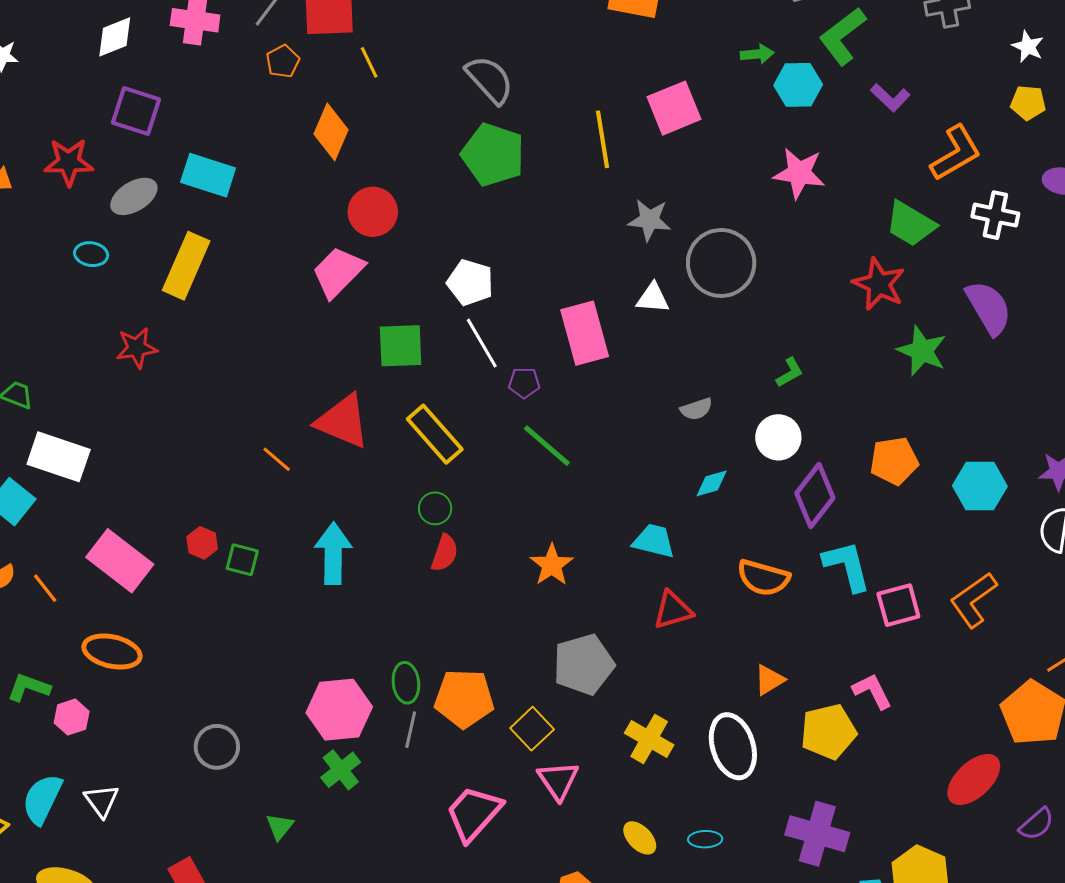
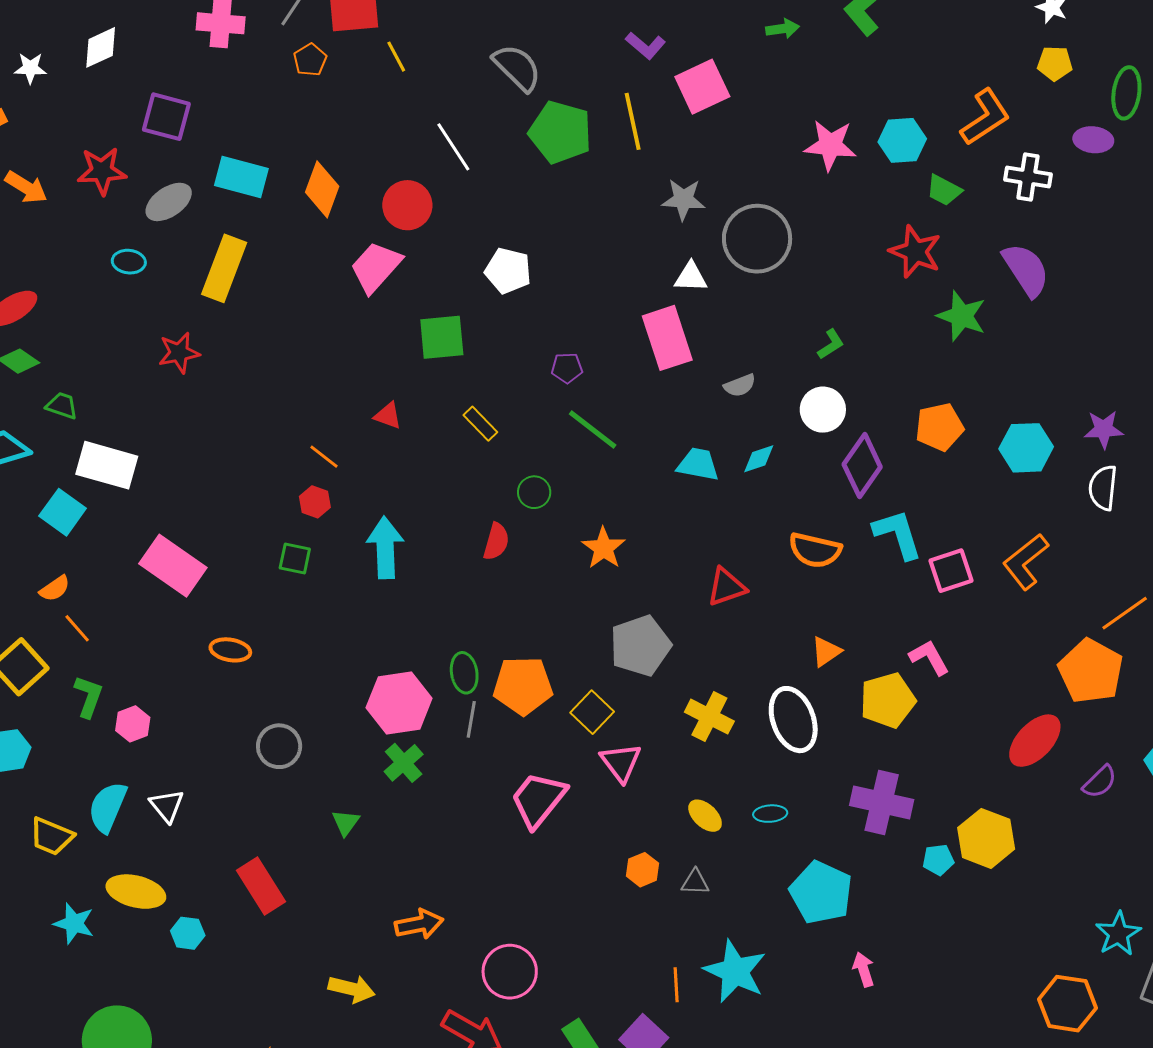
white diamond: (115, 37) -> (101, 47), moved
cyan hexagon: (798, 85) -> (902, 140), moved
purple L-shape: (890, 98) -> (646, 46), moved
orange diamond: (331, 132) -> (322, 189), moved
green pentagon: (493, 155) -> (560, 132), moved
green trapezoid: (911, 224) -> (944, 190), size x0.7
pink rectangle: (585, 333) -> (667, 338), moved
white line: (482, 343) -> (453, 147), moved
red triangle: (343, 421) -> (388, 416), size x0.5
yellow rectangle: (435, 434) -> (480, 424), size x0.6
green circle: (435, 508) -> (534, 492), moved
cyan trapezoid: (654, 541) -> (698, 464), moved
red hexagon: (202, 543) -> (315, 502), moved
orange line: (45, 588) -> (77, 628), moved
orange ellipse: (112, 652) -> (230, 650), moved, size x0.7
green L-shape: (29, 687) -> (89, 697), turned 93

